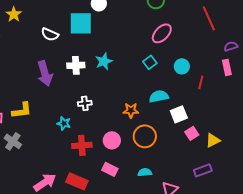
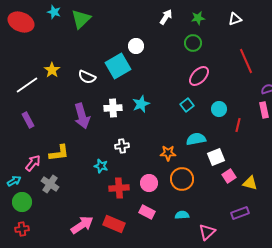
yellow star: (14, 14) -> (52, 70), moved
cyan square: (81, 23) -> (118, 66), turned -30
yellow triangle: (213, 140) -> (250, 183), turned 42

